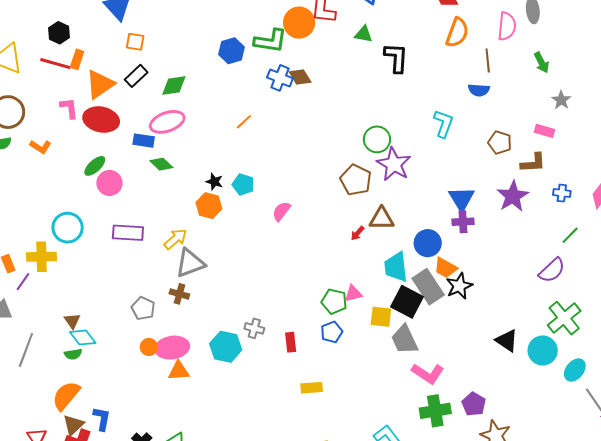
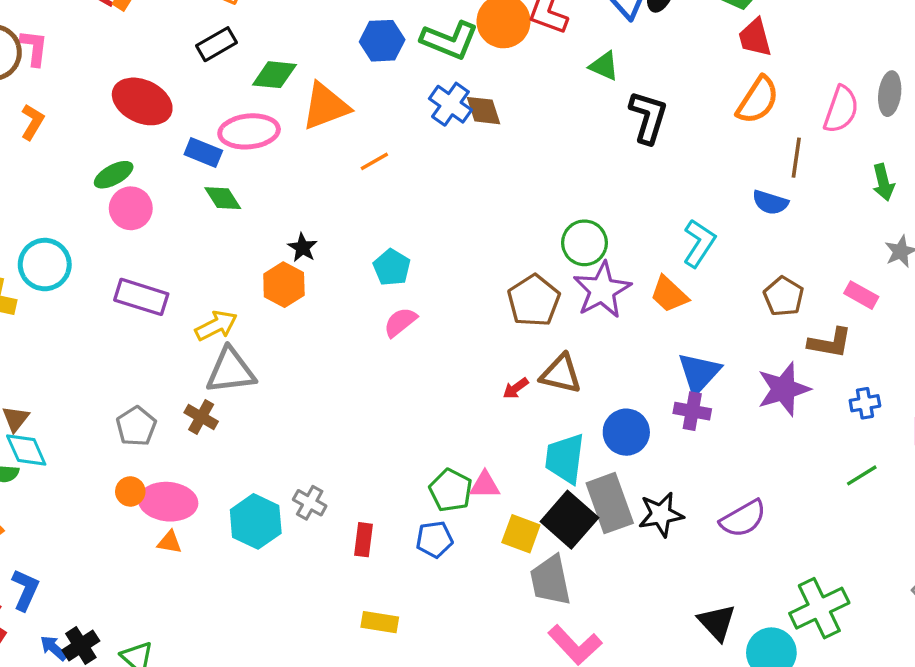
orange triangle: (100, 84) -> (325, 106), moved
pink L-shape: (69, 108) -> (34, 48), moved
orange L-shape: (40, 147) -> (32, 122), turned -105
cyan pentagon: (243, 184) -> (392, 267), moved
blue cross: (562, 193) -> (865, 403), turned -30
orange trapezoid: (445, 268) -> (669, 294), moved
purple semicircle: (552, 270) -> (743, 519), moved
orange triangle: (179, 371) -> (169, 542), size x0.7

